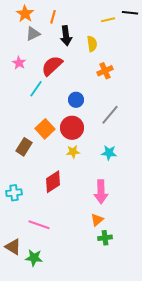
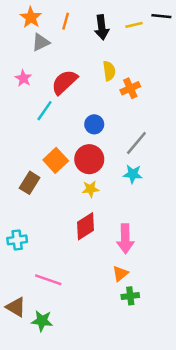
black arrow: (66, 36) -> (102, 27), moved
yellow semicircle: (92, 44) -> (109, 71), moved
cyan star: (109, 153) -> (133, 174), moved
red diamond: (53, 182) -> (86, 226), moved

